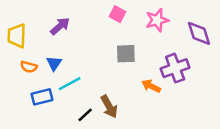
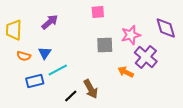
pink square: (118, 14) -> (98, 12), turned -32
pink star: (157, 20) -> (131, 35), moved
purple cross: (175, 68) -> (146, 57), turned -30

